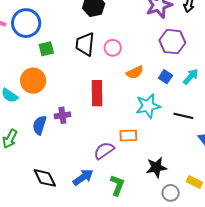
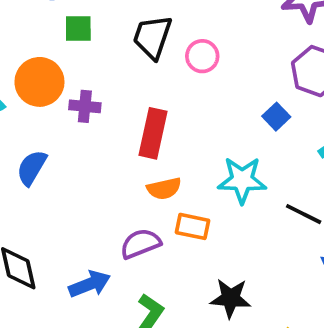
orange semicircle: (135, 72) -> (164, 189), moved
blue square: (166, 77) -> (276, 117), moved
purple cross: (62, 115) -> (85, 106), moved

